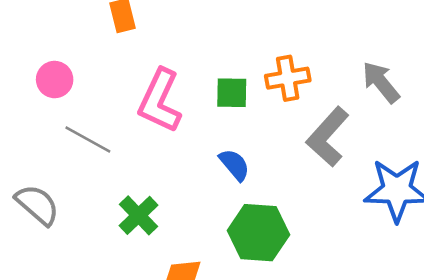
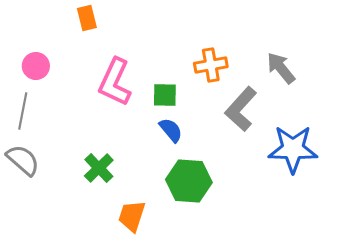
green square: (232, 93) -> (165, 95), moved
gray line: (88, 139) -> (23, 111), moved, turned 72

